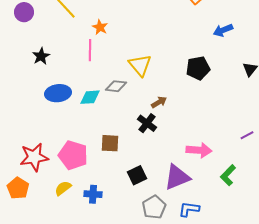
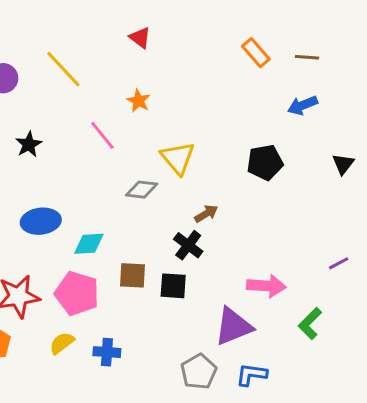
orange star: (100, 27) -> (139, 101), moved
pink line: (90, 50) -> (102, 135), turned -40
blue ellipse: (58, 93) -> (41, 221), moved
cyan diamond: (90, 97) -> (89, 244), moved
black square: (137, 175) -> (173, 286), moved, turned 30

